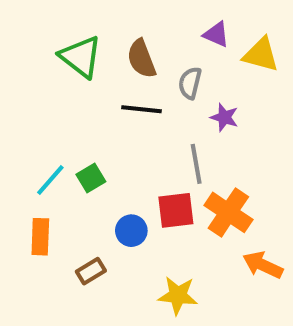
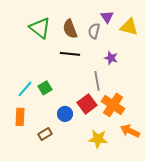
purple triangle: (216, 34) -> (107, 17), turned 32
gray semicircle: (190, 83) -> (94, 31), moved
red square: (176, 210) -> (87, 104), turned -30
yellow star: (178, 295) -> (98, 139), moved

